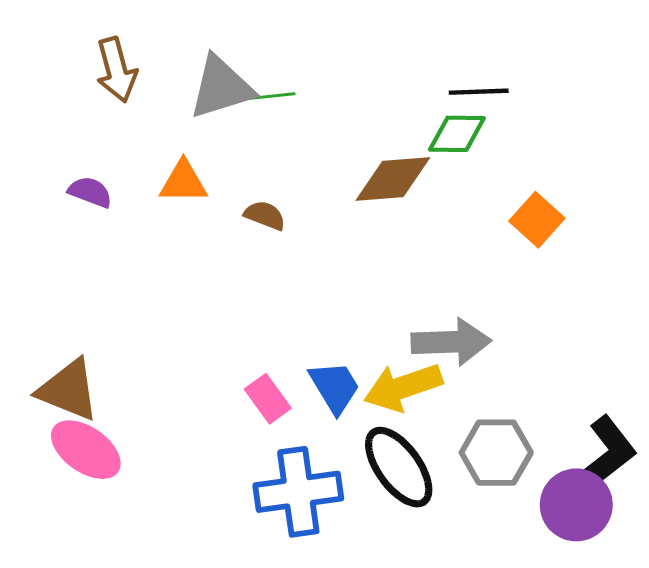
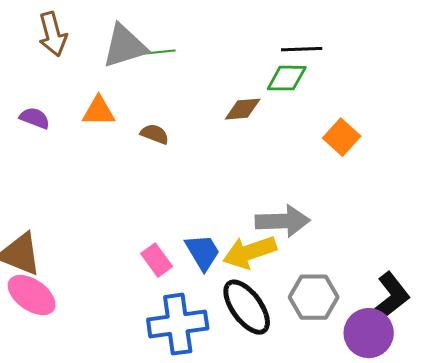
brown diamond: (393, 179) -> (243, 109), size x0.7

